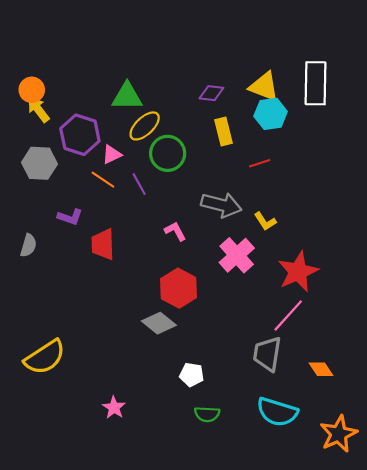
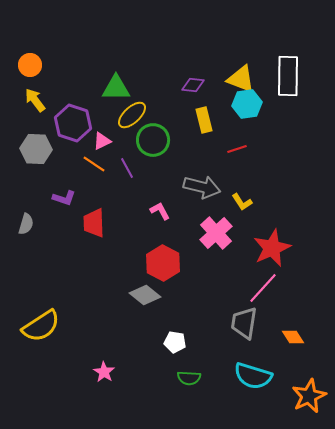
orange circle: (32, 90) -> (30, 65), moved

